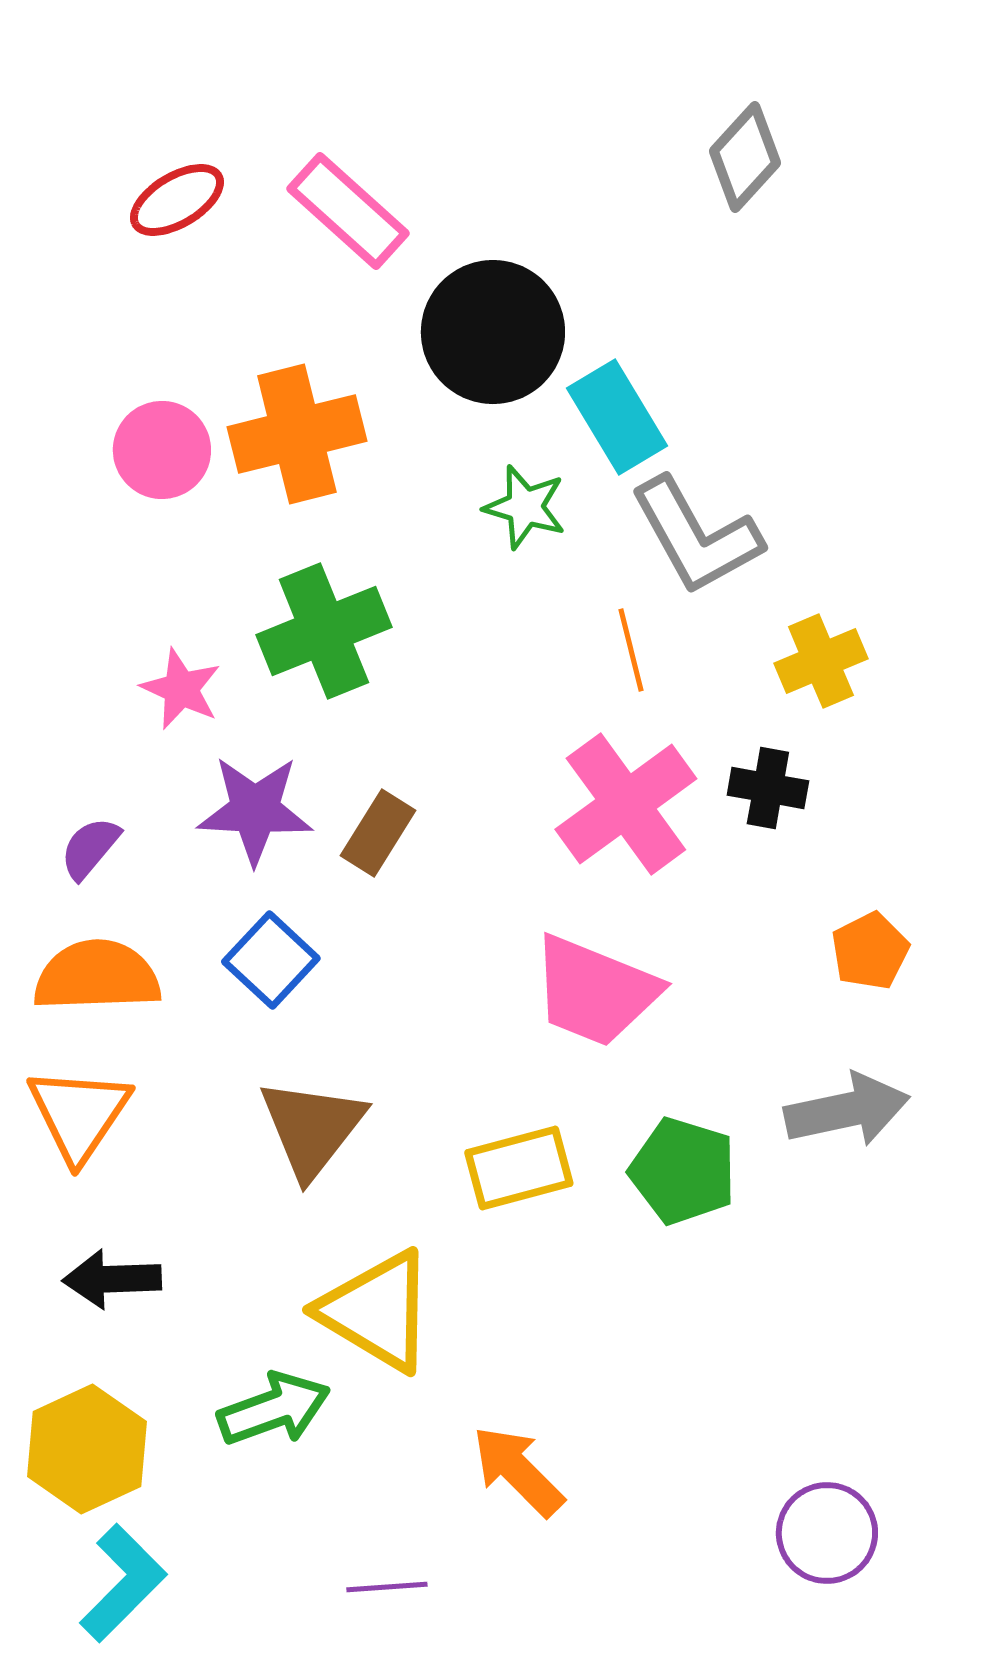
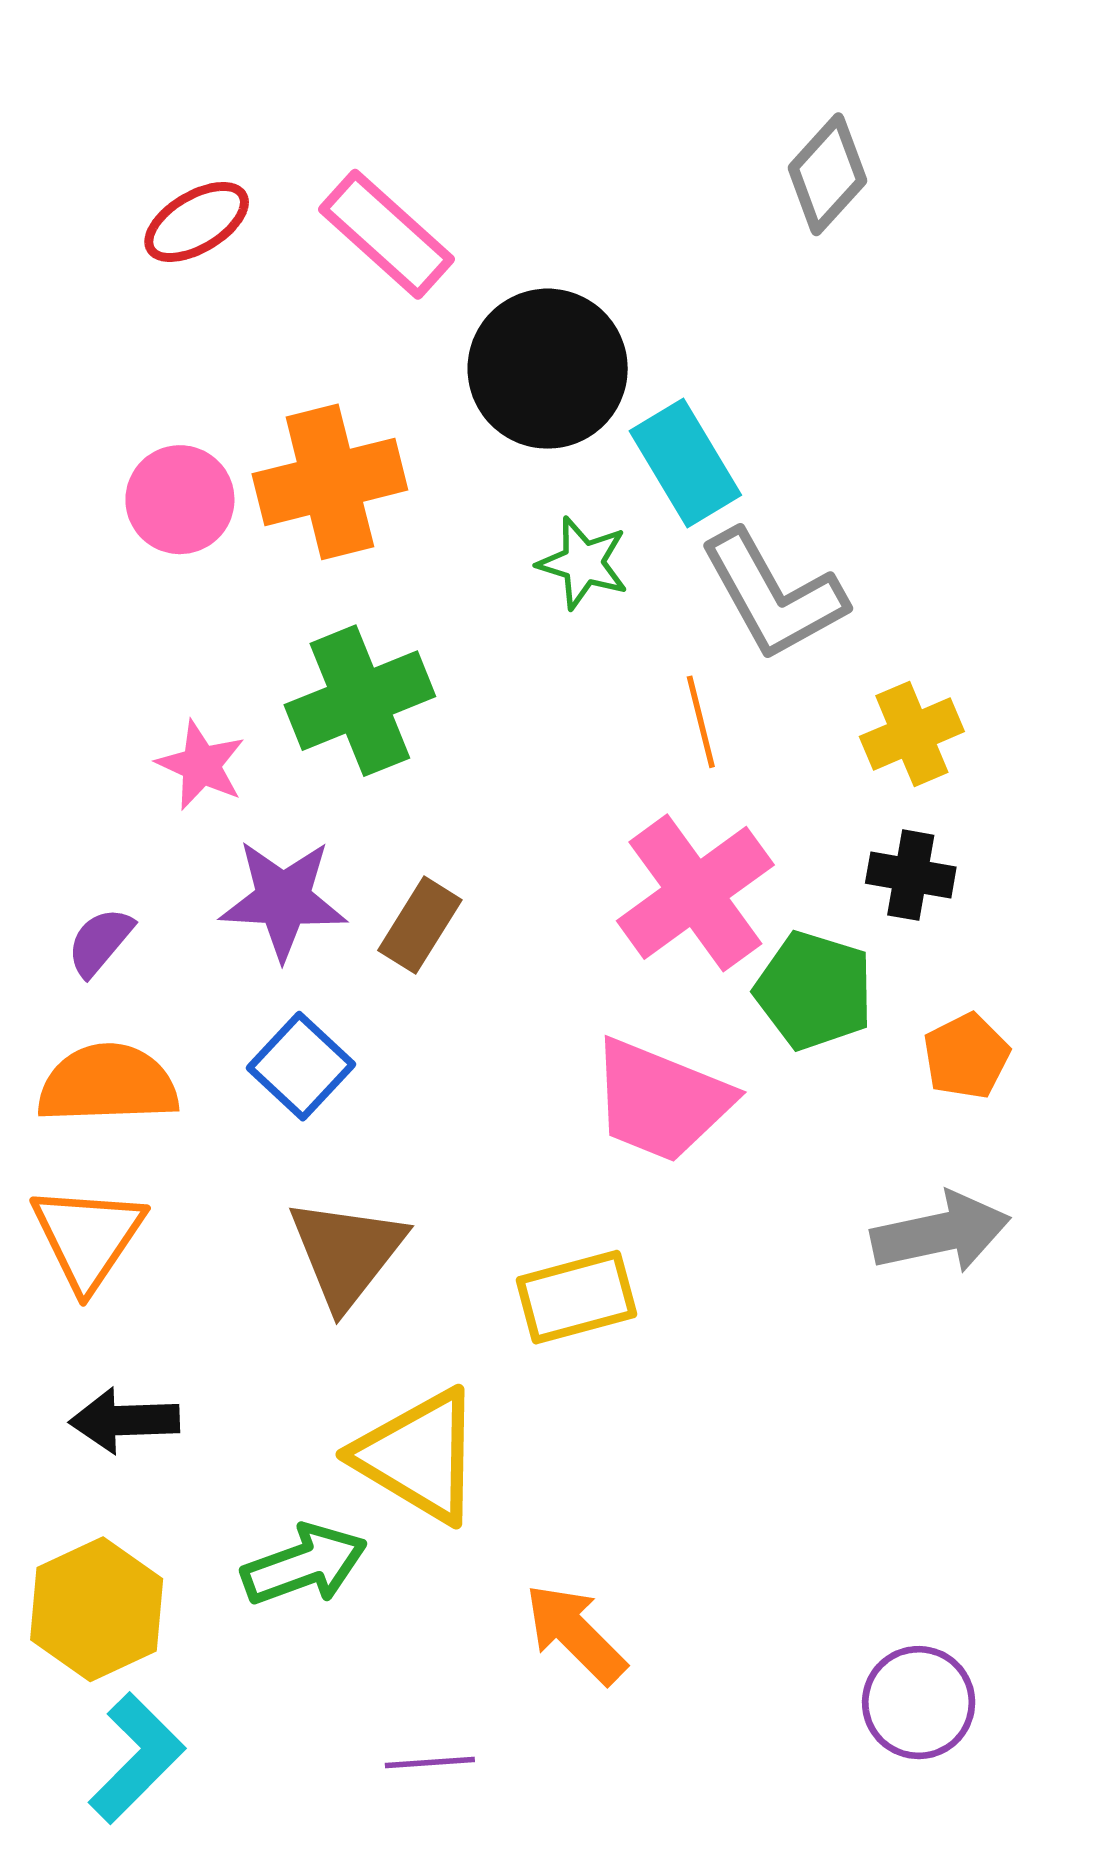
black cross: (768, 788) -> (911, 875), moved
green pentagon: (683, 1171) -> (814, 991), moved

